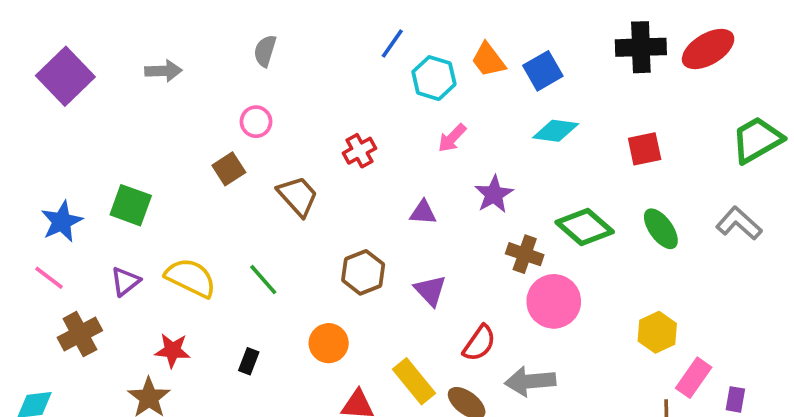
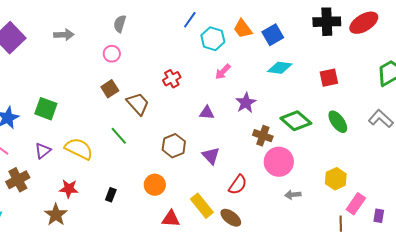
pink circle: (256, 122) -> (112, 54), moved
brown square: (229, 169) -> (110, 89), moved
green line: (263, 280) -> (119, 136), moved
gray arrow: (530, 381) -> (293, 195), moved, size x0.6

